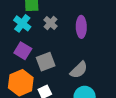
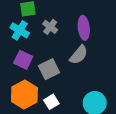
gray semicircle: (79, 70) -> (79, 55), moved

